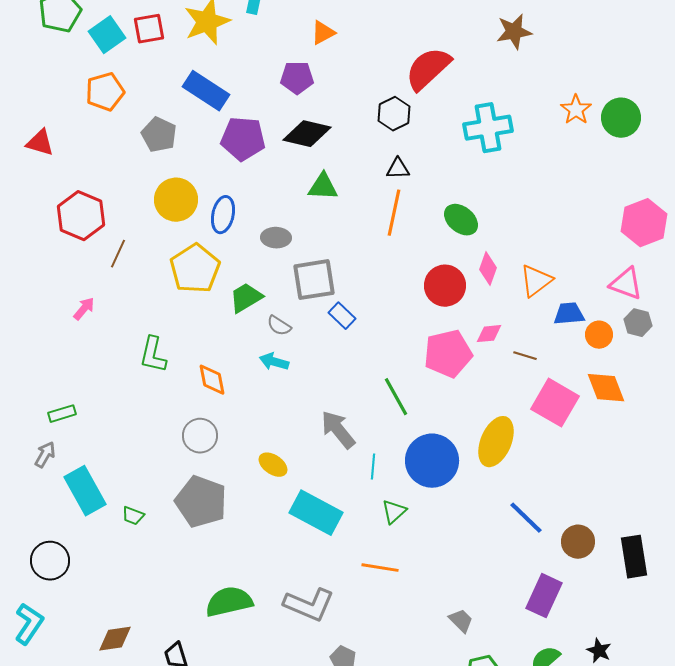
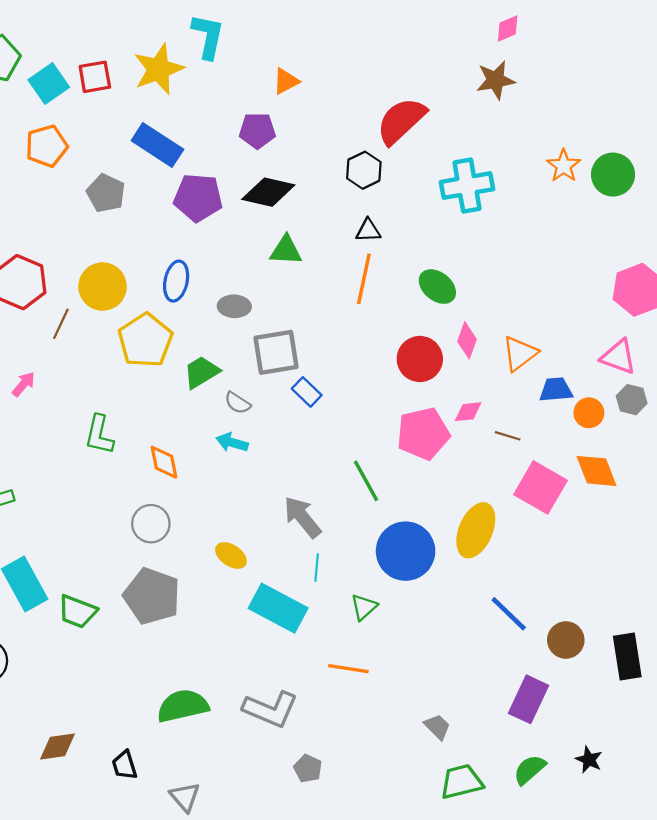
yellow circle: (176, 200) -> (103, 287), moved
cyan line: (373, 467) -> (317, 568), moved
green trapezoid: (133, 516) -> (77, 611), size x1.6

